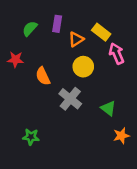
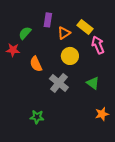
green semicircle: (30, 29) -> (25, 33), moved
green triangle: (108, 108) -> (93, 83), moved
green star: (31, 137) -> (37, 117), moved

